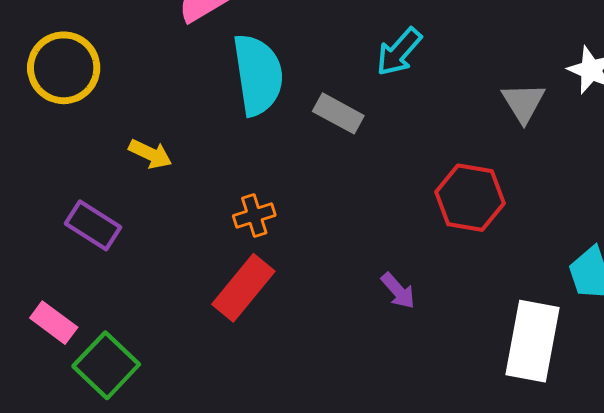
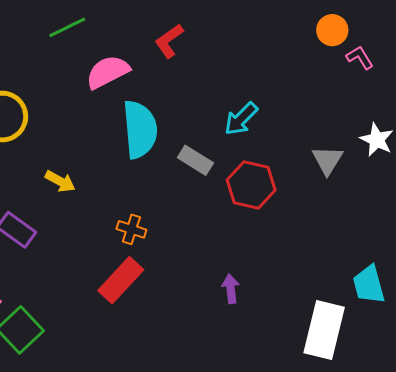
red hexagon: (470, 198) -> (251, 185), moved
orange cross: (254, 216) -> (131, 229), turned 32
purple arrow: (398, 291) -> (231, 289), turned -148

